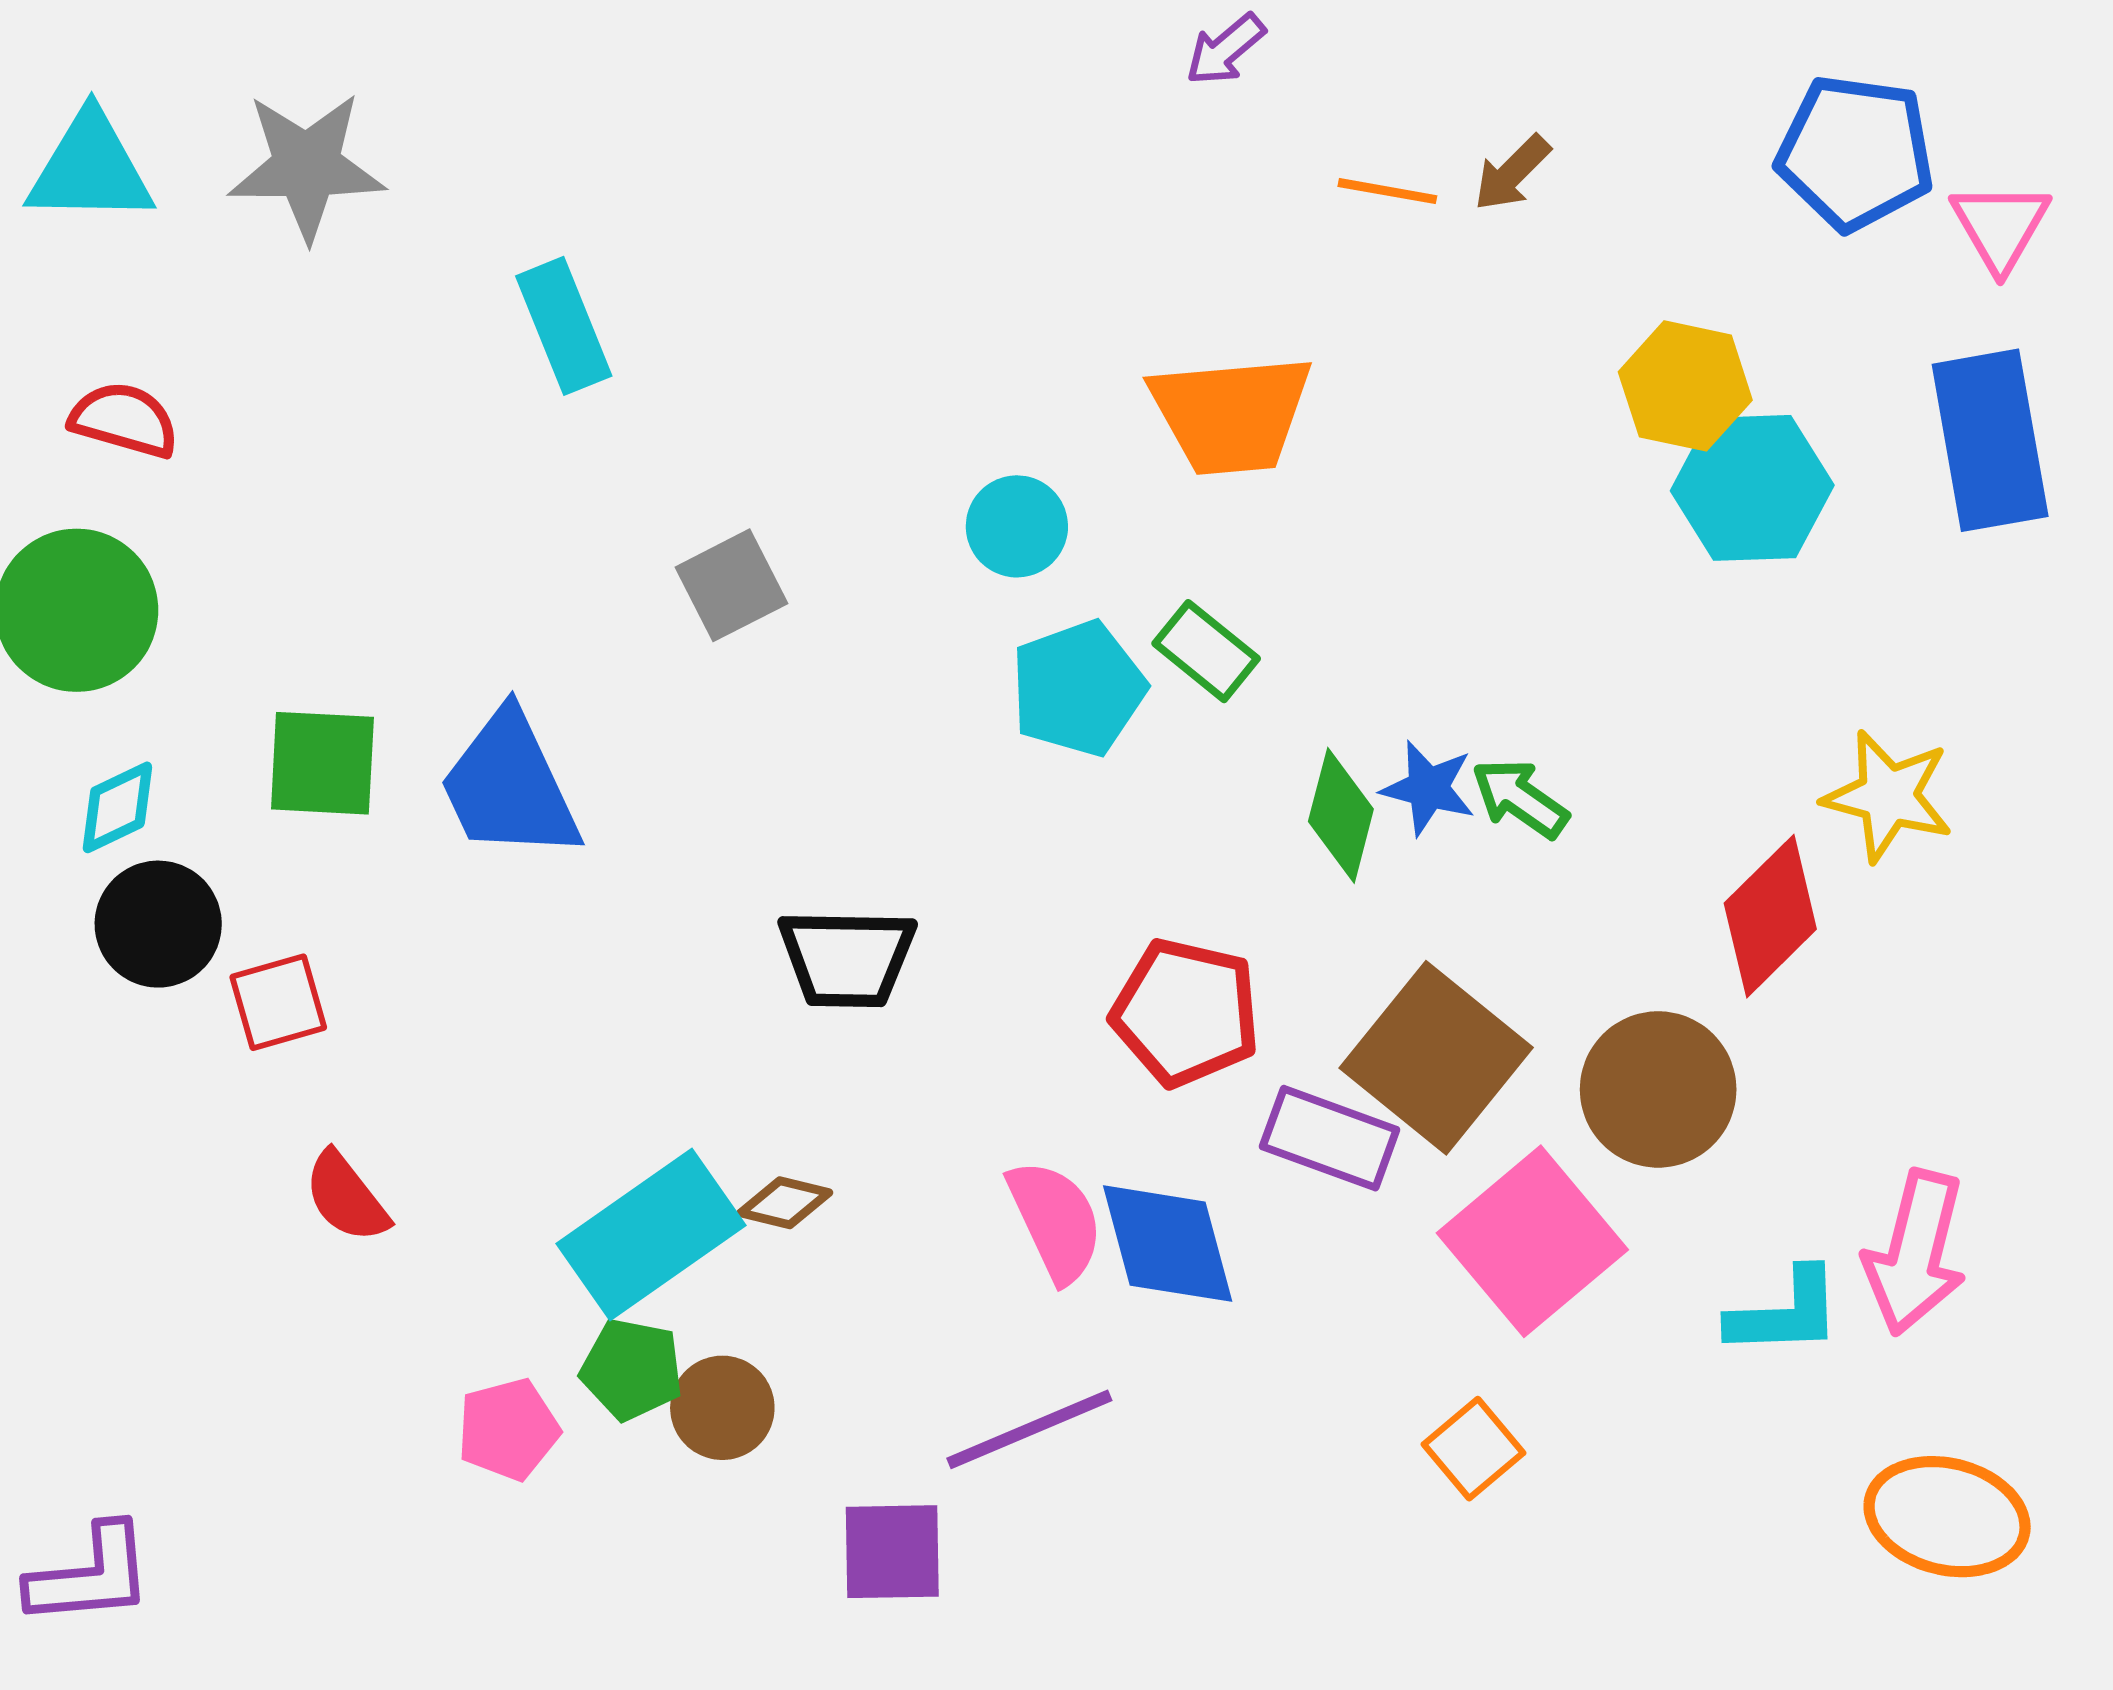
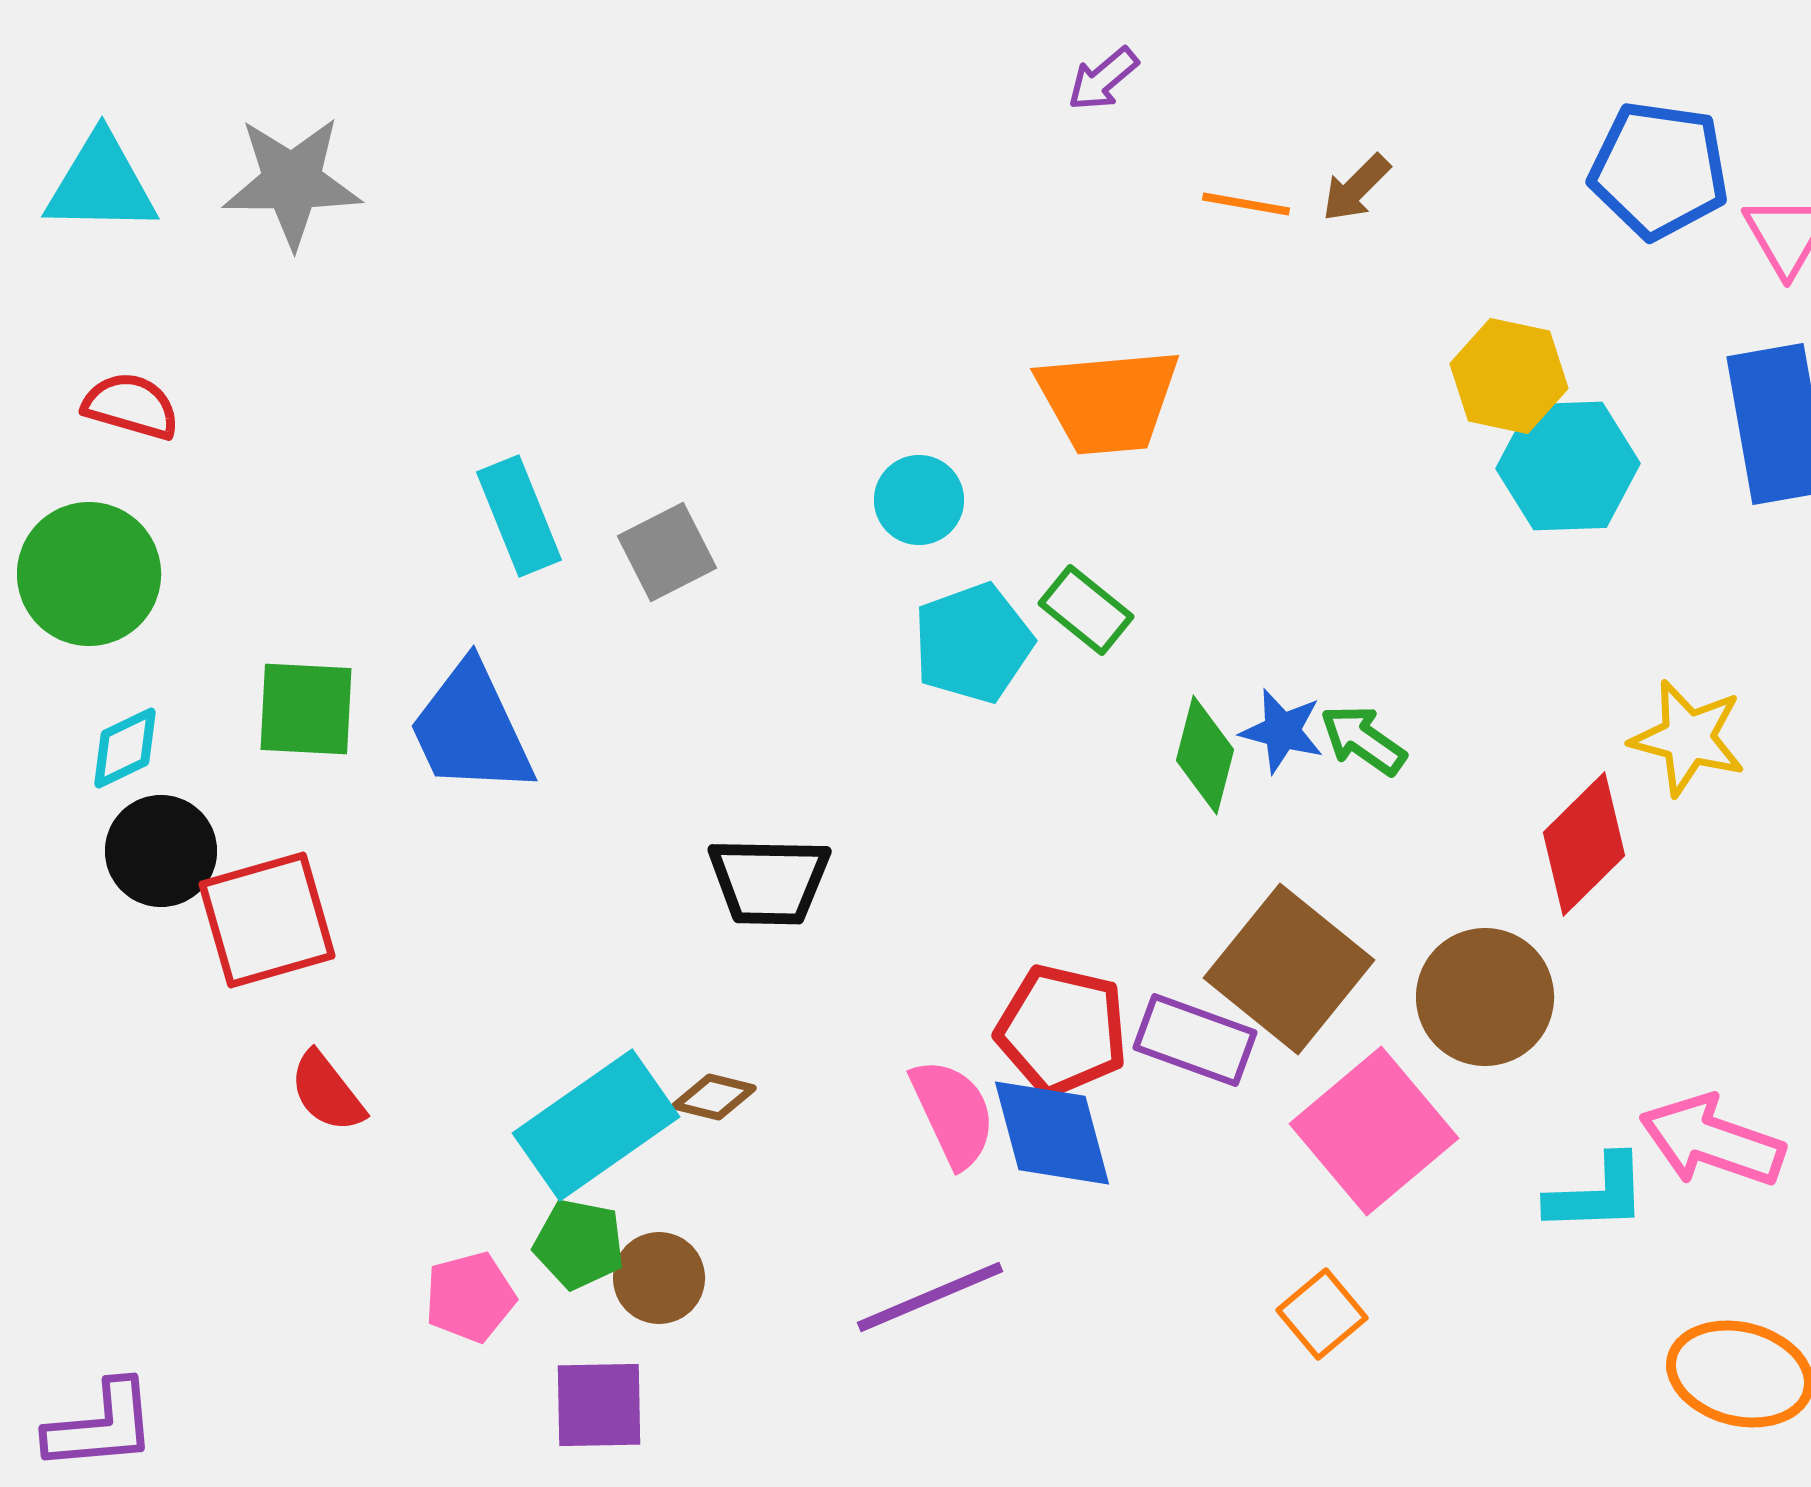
cyan rectangle: (564, 326) -> (519, 516), moved
red square: (278, 1002) -> (267, 920), size x1.6
red pentagon: (1186, 1012) -> (1062, 1030), moved
pink arrow: (1915, 1253) -> (1712, 1141), turned 95
purple square: (892, 1552) -> (599, 1405), moved

